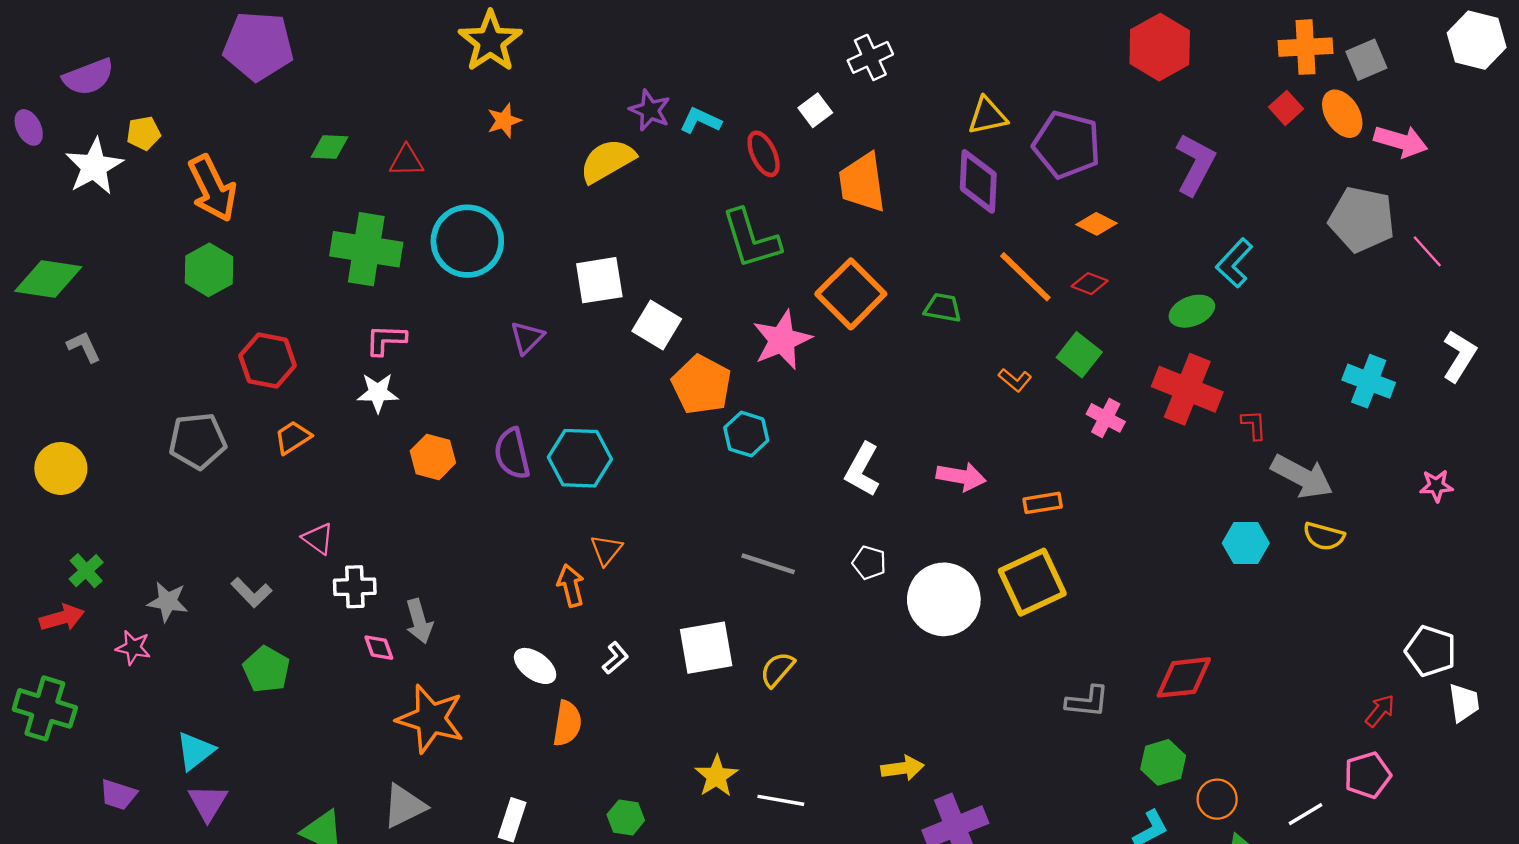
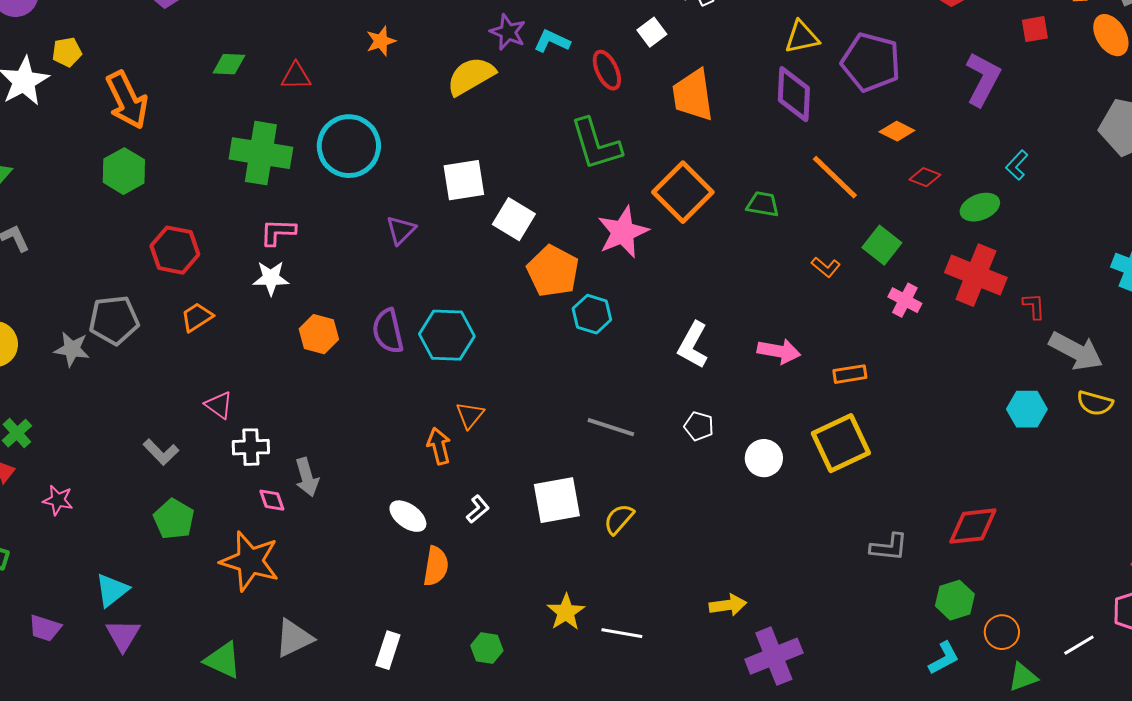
red square: (1286, 108) -> (1035, 29), moved, turned 32
cyan L-shape: (1234, 263) -> (1017, 165), size x0.7
red diamond: (1090, 284) -> (925, 177), moved
white circle: (944, 599) -> (764, 458), size x0.6
gray star: (168, 602) -> (72, 349), moved
orange star: (431, 719) -> (250, 561), moved

